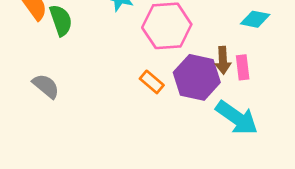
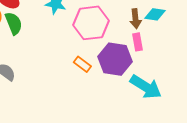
brown arrow: (223, 60) -> (136, 19), moved
pink rectangle: (243, 67) -> (138, 42), moved

